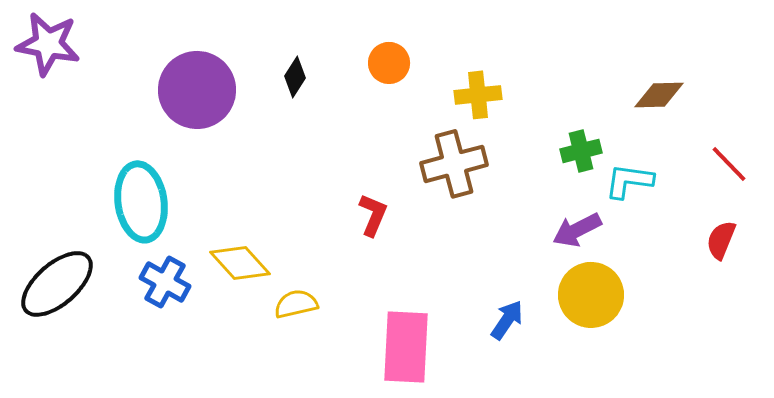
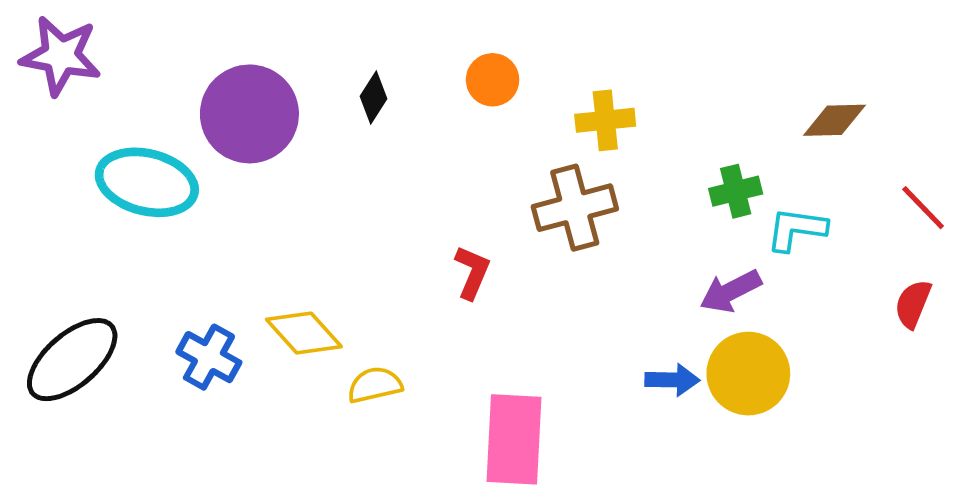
cyan ellipse: (141, 202) -> (147, 182), moved, turned -68
blue arrow: (507, 320) -> (672, 380), moved, turned 57

